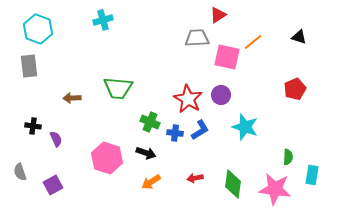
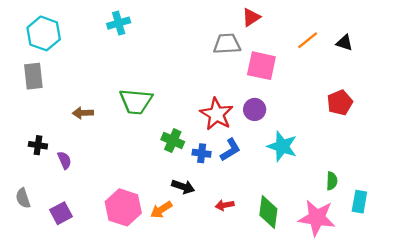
orange line: (253, 42) -> (308, 40), moved
black arrow: (146, 153) -> (183, 187), moved
pink hexagon: (107, 158) -> (123, 207), moved
orange arrow: (151, 182) -> (161, 210), moved

